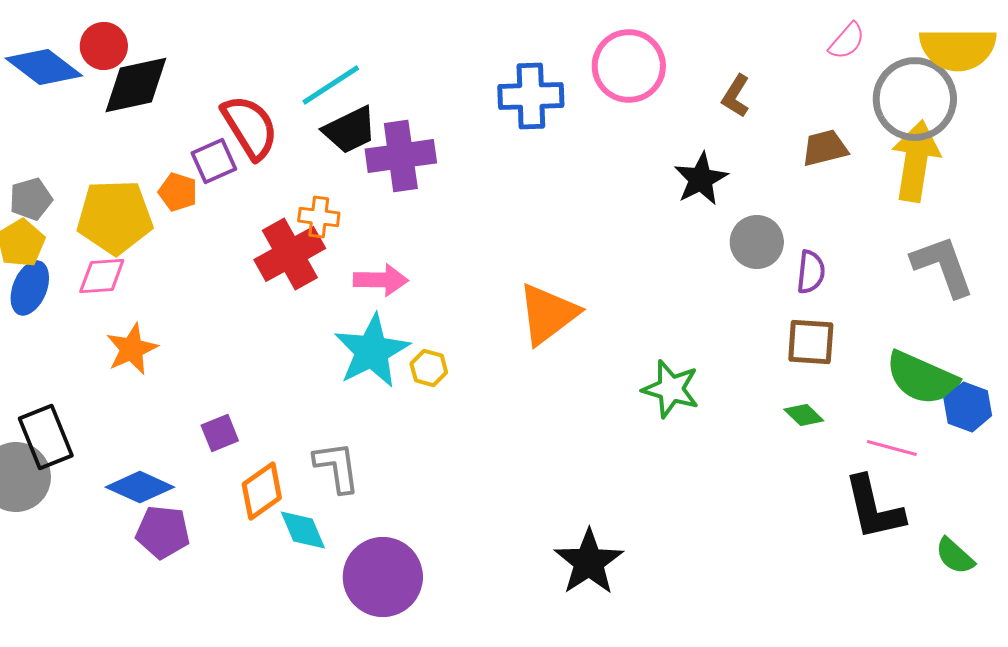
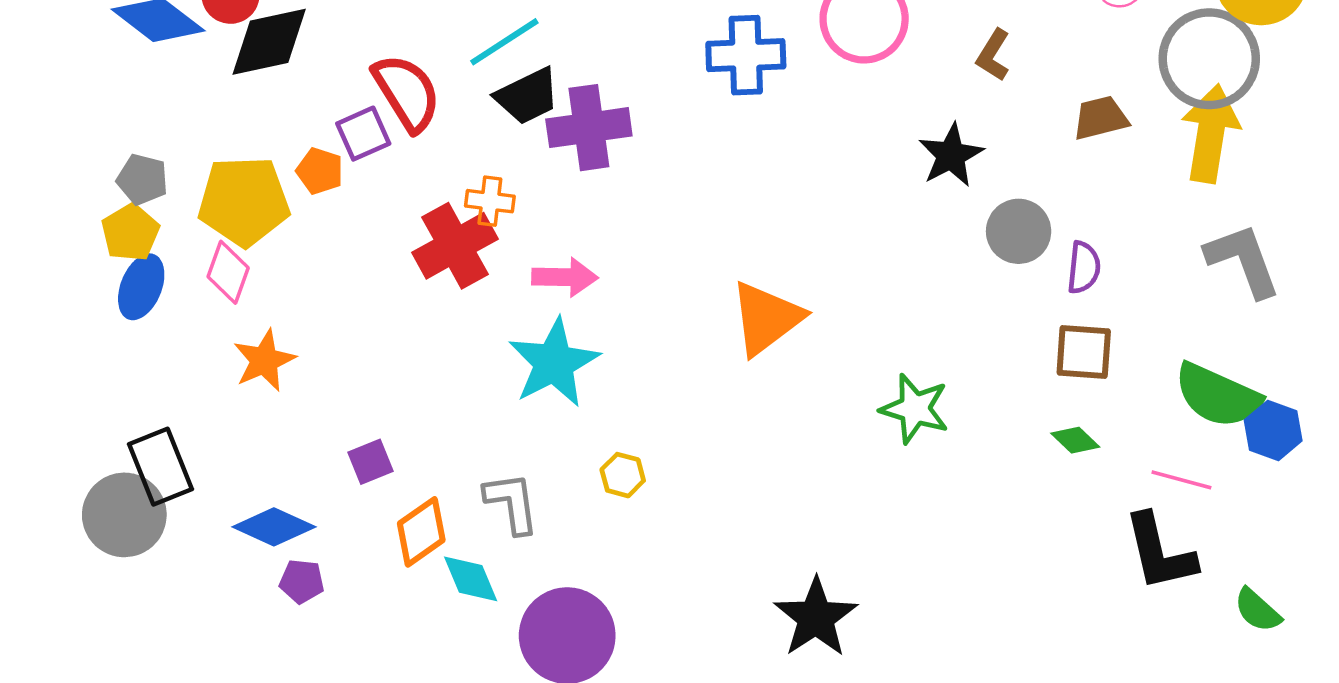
gray pentagon: (31, 199) -> (142, 179), turned 30
pink diamond: (102, 276) -> (228, 272), turned -66
yellow hexagon: (429, 368) -> (623, 475), moved
purple pentagon: (163, 532) -> (302, 581), size x0.7

